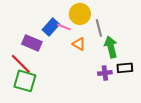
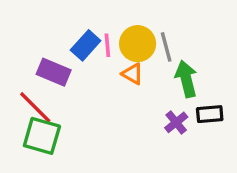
yellow circle: (80, 14) -> (138, 44), moved
pink line: (64, 27) -> (107, 45), turned 64
purple cross: (105, 73) -> (176, 122), turned -32

